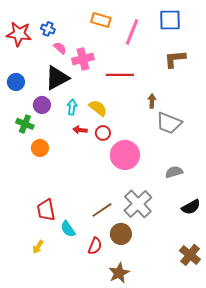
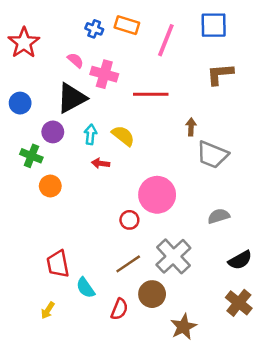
blue cross: (48, 29) -> (94, 29), moved
red star: (19, 34) -> (24, 43), turned 30
pink cross: (83, 59) -> (104, 74), turned 30
red circle: (103, 133) -> (129, 220), moved
brown cross: (190, 255) -> (239, 303), moved
brown star: (119, 273) -> (183, 327), moved

